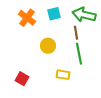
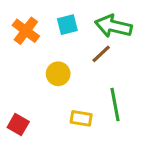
brown line: (76, 33) -> (101, 54), turned 56
green line: (79, 54) -> (115, 105), moved

